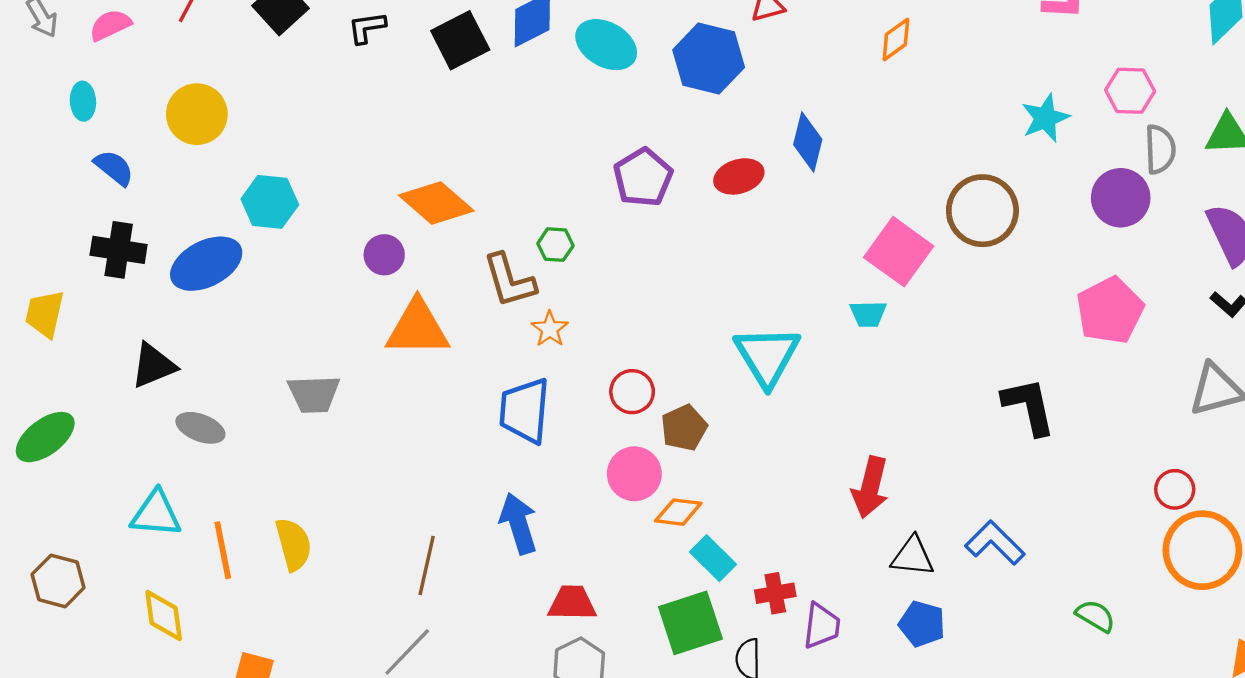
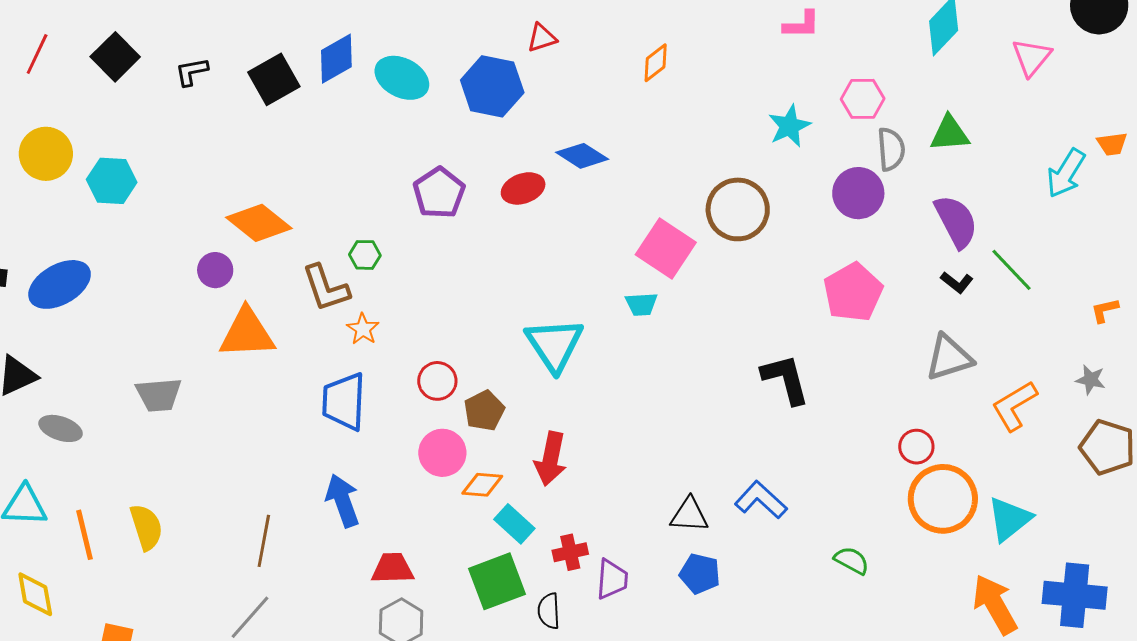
blue diamond: (808, 142) -> (582, 156), turned -69
cyan hexagon: (270, 202) -> (112, 181), moved
red arrow: (870, 487) -> (551, 459), moved

